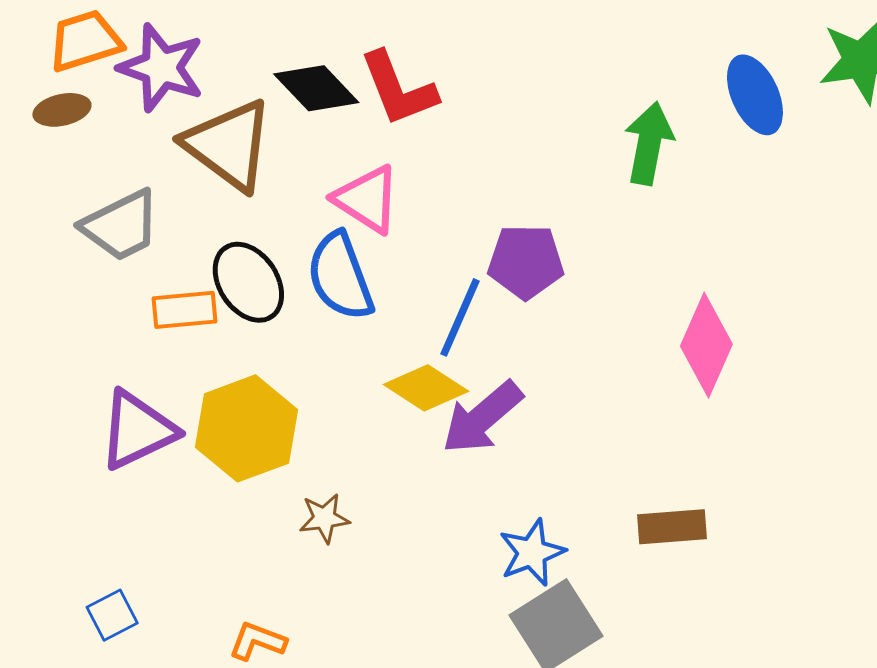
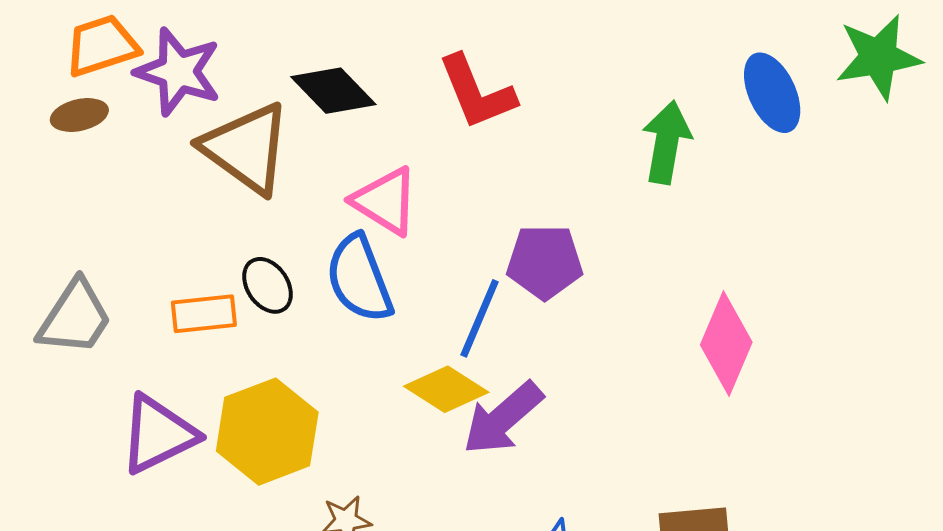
red L-shape: (398, 89) -> (477, 92), moved
gray trapezoid: (121, 226) -> (75, 318), moved, turned -30
black ellipse: (248, 282) -> (268, 285), size x0.7

